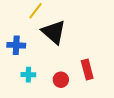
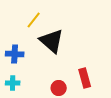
cyan cross: (28, 75) -> (13, 83), moved

